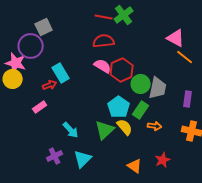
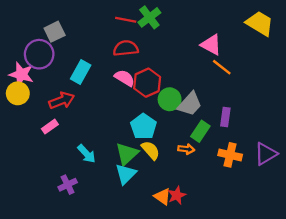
cyan rectangle: (61, 73) -> (81, 72), moved, turned 60
red arrow: (50, 85) -> (62, 100), size x1.5
gray trapezoid: (158, 88) -> (190, 104), turned 30
green rectangle: (141, 110) -> (200, 131), moved
cyan triangle: (83, 159) -> (126, 174), moved
red star: (163, 160) -> (177, 195), moved

